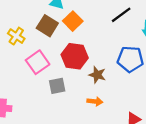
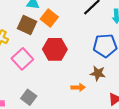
brown star: (97, 75) -> (98, 73), moved
gray square: (57, 86) -> (29, 97), moved, turned -35

